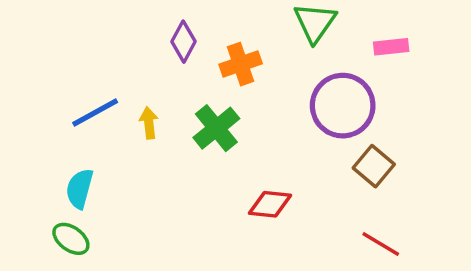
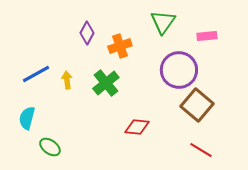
brown square: (374, 166) -> (197, 105), size x1.4
green ellipse: (71, 239) -> (50, 147), moved

